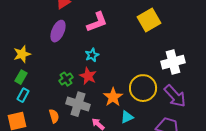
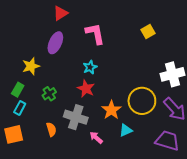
yellow square: (149, 20) -> (148, 32), size x0.6
pink L-shape: (97, 22) -> (95, 34), turned -80
yellow star: (22, 54) -> (31, 66), moved
green cross: (66, 79) -> (49, 94), moved

